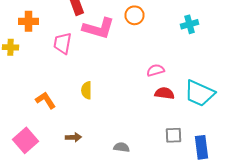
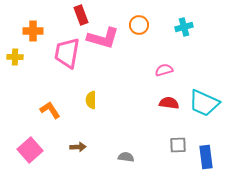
cyan cross: (190, 24) -> (184, 27), moved
pink trapezoid: (62, 43) -> (67, 53), size x1.4
pink semicircle: (156, 70) -> (164, 70), moved

